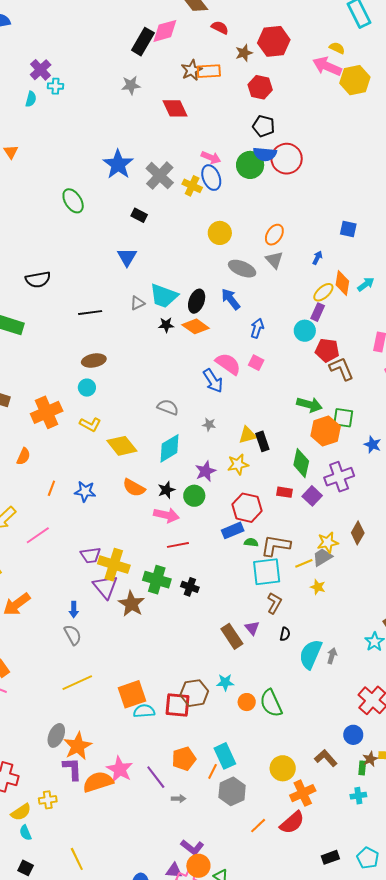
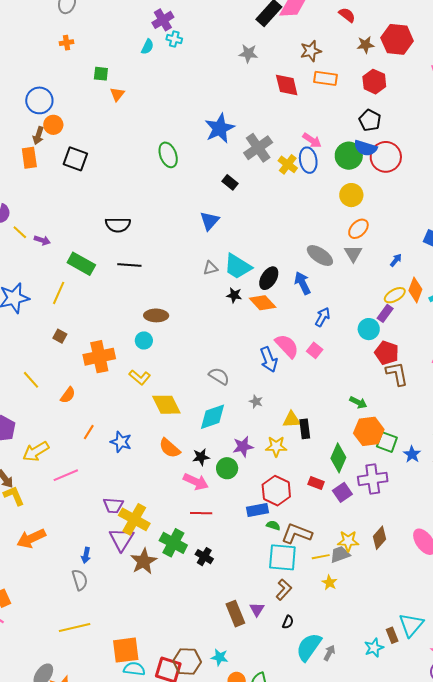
orange rectangle: (209, 71) -> (325, 78), moved
yellow circle: (220, 233) -> (351, 195), moved
black line: (90, 313) -> (129, 265), moved
green arrow: (309, 405) -> (358, 402), size x0.7
green square: (343, 418) -> (387, 442), moved

